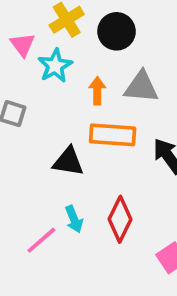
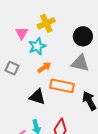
black circle: (117, 31) -> (83, 36), moved
orange arrow: (97, 91) -> (44, 67), moved, turned 48

